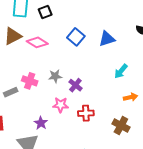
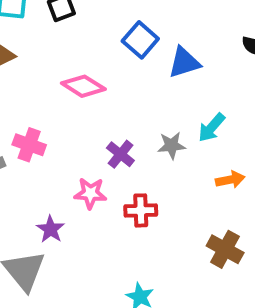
blue square: (76, 37) -> (140, 40), moved
pink diamond: (37, 42) -> (83, 86), moved
gray star: (55, 76) -> (172, 145), moved
brown cross: (121, 125) -> (225, 249), moved

